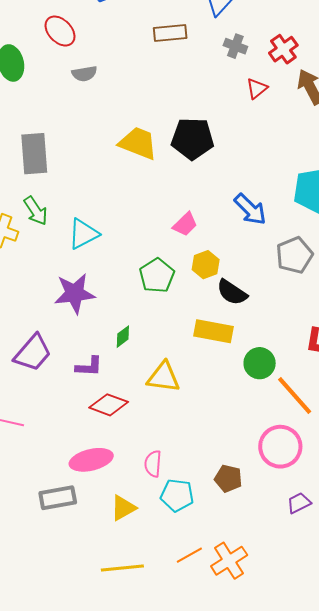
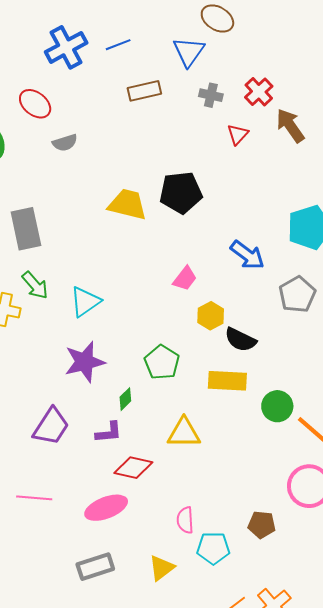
green pentagon: (157, 276) -> (162, 362), moved
green diamond: (123, 337) -> (125, 399), moved
pink ellipse: (91, 460) -> (106, 508), moved

